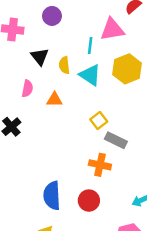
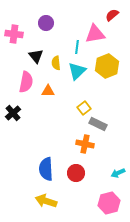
cyan triangle: (90, 75) -> (77, 71), turned 42
pink semicircle: (27, 89) -> (26, 82), size x1.5

